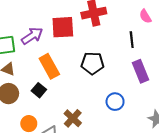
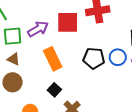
black square: (39, 90) -> (54, 90), moved
blue circle: (115, 102) -> (118, 57), moved

